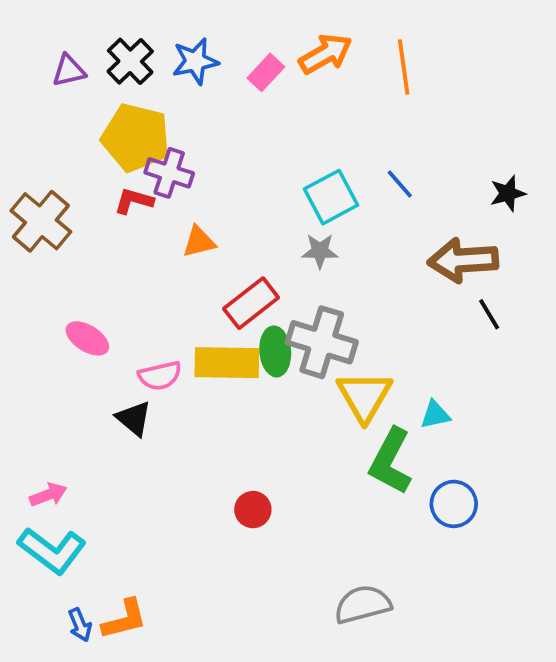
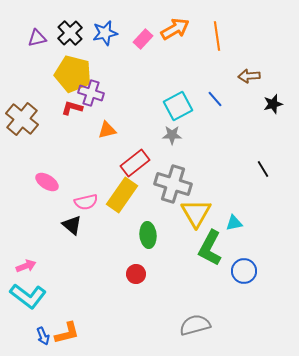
brown arrow: (463, 260) -> (249, 76), moved, size x0.6
green ellipse: (275, 351) -> (148, 235), moved
yellow rectangle: (227, 363) -> (122, 195), turned -56

